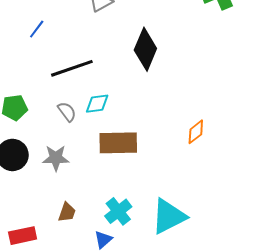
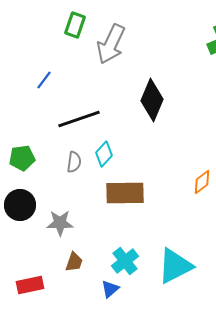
cyan diamond: (97, 104) -> (104, 154), turned -40
gray semicircle: (67, 112) -> (74, 162), turned 45
gray star: (56, 158) -> (60, 223), moved

